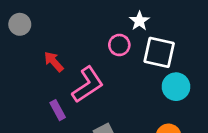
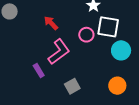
pink circle: (119, 45) -> (86, 35), moved
red arrow: (54, 62) -> (51, 23), moved

